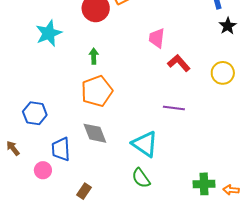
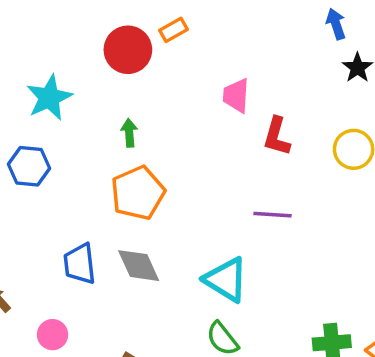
red L-shape: (179, 63) -> (277, 136), turned -120
blue hexagon: (35, 113) -> (29, 166), moved
blue trapezoid: (61, 149) -> (80, 264), moved

